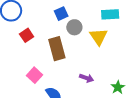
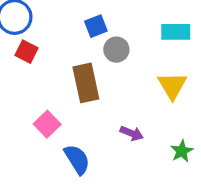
red square: (27, 35) -> (27, 52), moved, turned -32
yellow triangle: (99, 37) -> (172, 86), moved

